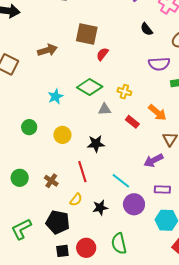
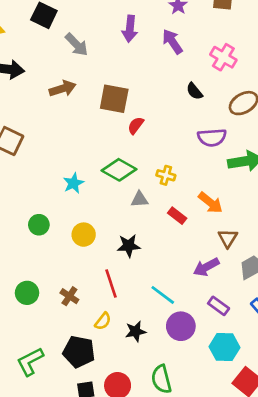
brown arrow: (47, 50) -> (63, 89), moved
purple rectangle: (162, 190) -> (219, 306), turned 35

